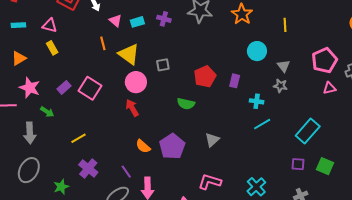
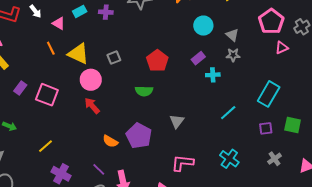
cyan rectangle: (137, 22) -> (80, 11), moved
purple rectangle: (235, 81) -> (198, 58), moved, turned 48
purple rectangle: (64, 87) -> (20, 88), moved
cyan line: (262, 124) -> (228, 113), moved

